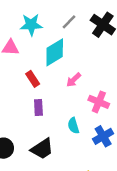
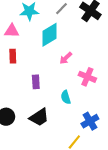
red rectangle: (33, 79) -> (13, 56), moved, turned 32
blue cross: (103, 136) -> (90, 121), moved

